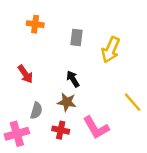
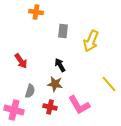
orange cross: (35, 24) -> (36, 12), moved
pink cross: (17, 134) -> (14, 110), turned 30

